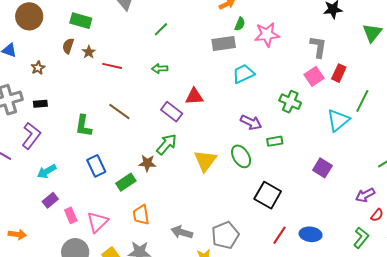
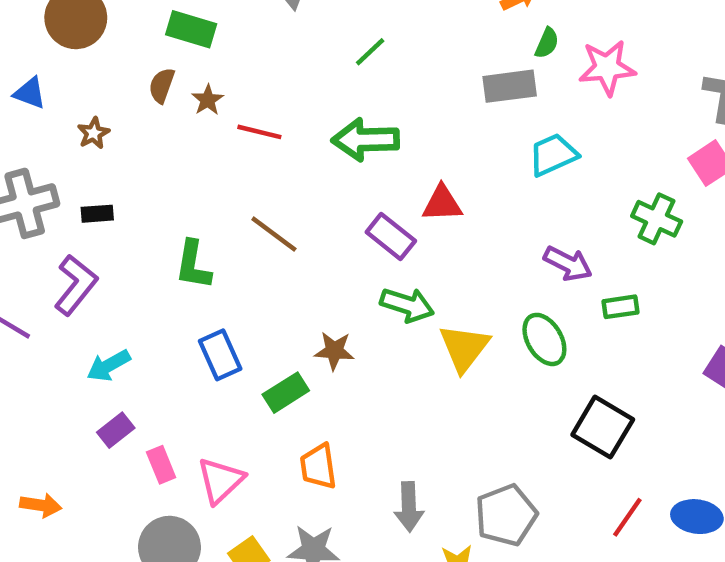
green arrow: (160, 69) -> (366, 140), size x1.8
green arrow: (167, 144) -> (407, 305), moved, turned 65
gray arrow: (182, 232) -> (409, 507), turned -110

